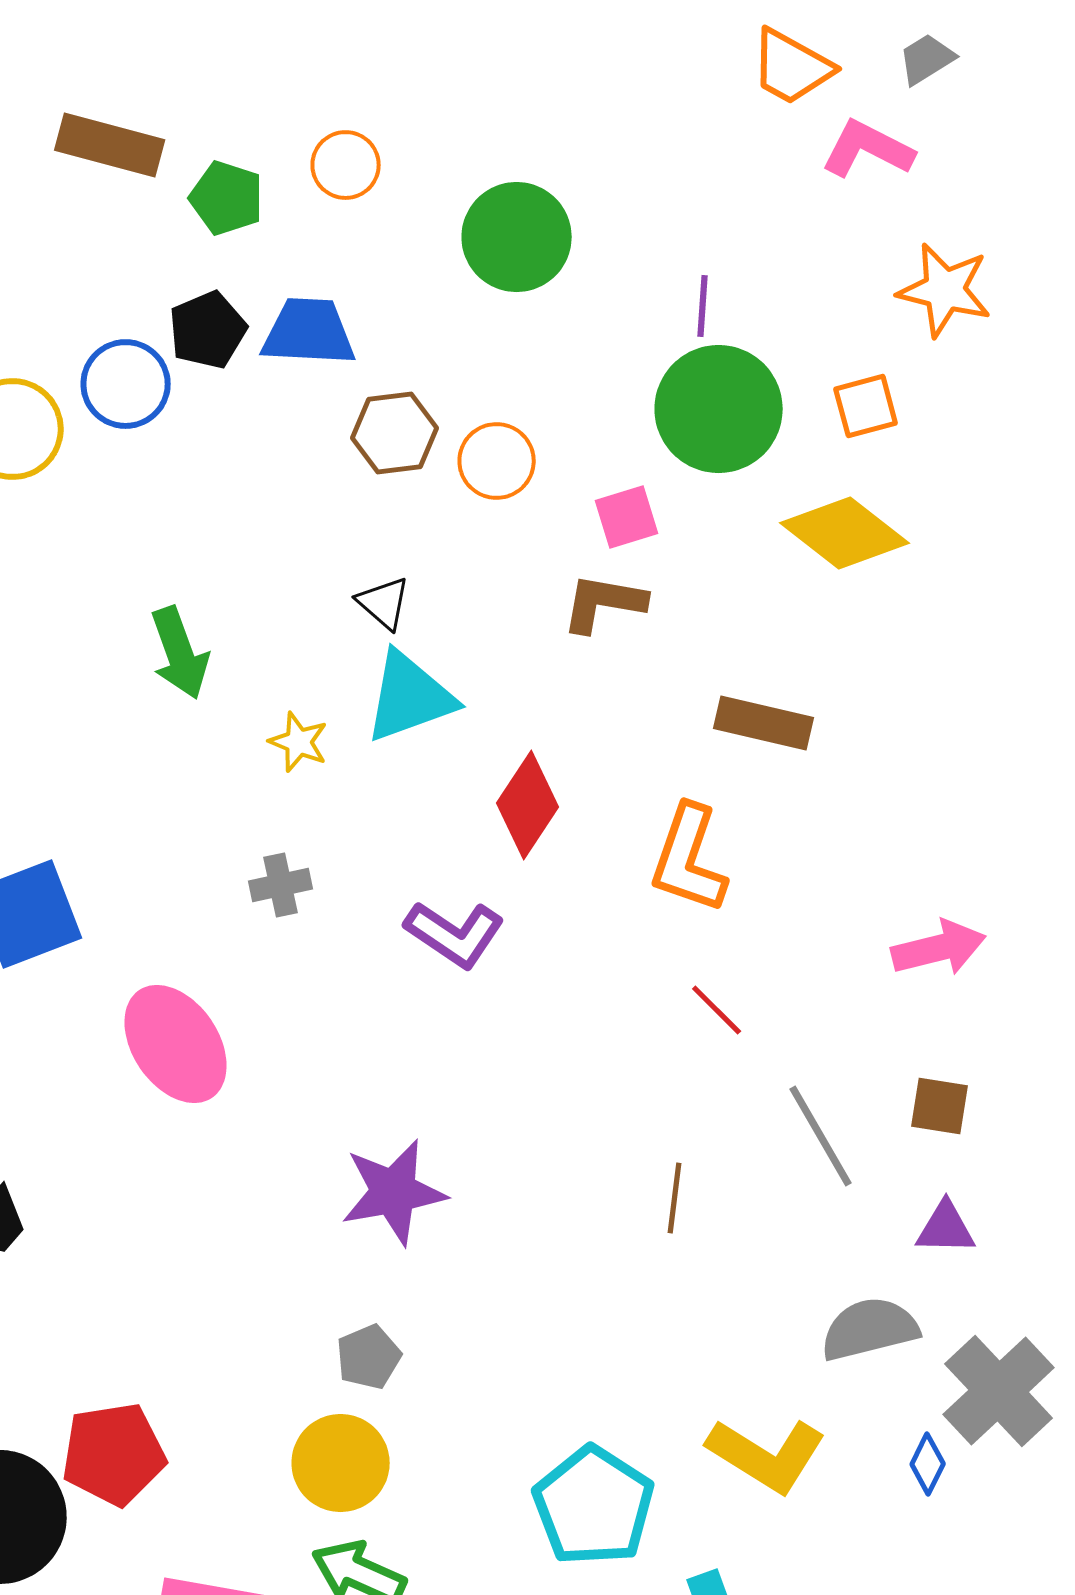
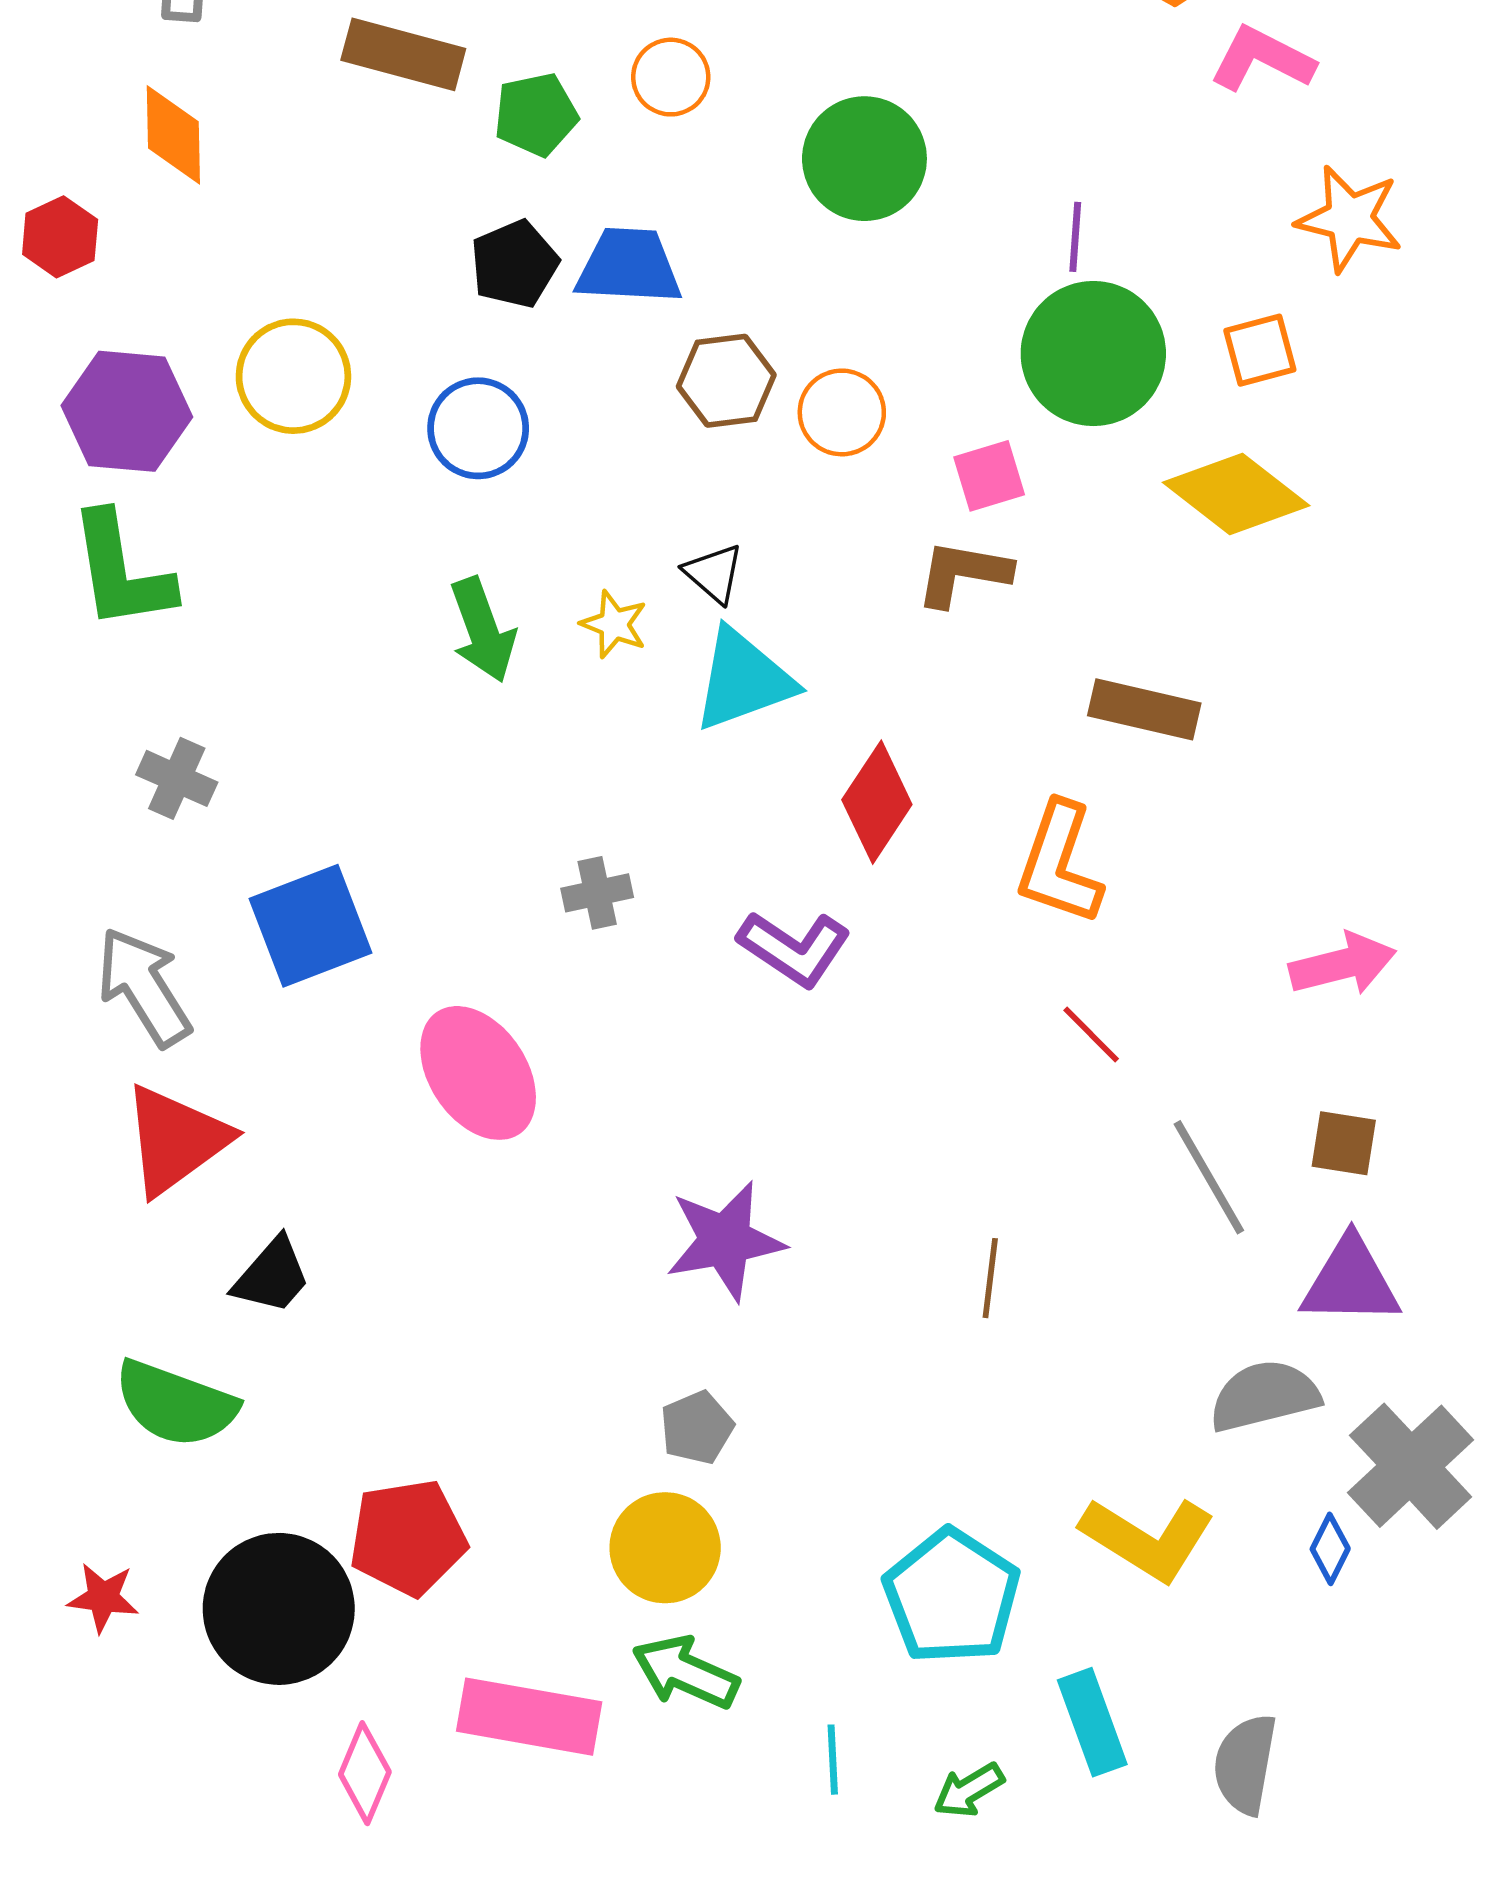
green pentagon: (227, 198) -> (536, 114), turned -30
blue circle: (126, 384) -> (478, 428), moved
yellow star: (299, 742) -> (614, 624), moved
brown line: (675, 1198) -> (990, 1278), moved
purple triangle: (946, 1228) -> (1351, 1281), size x1.5

